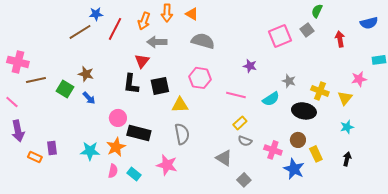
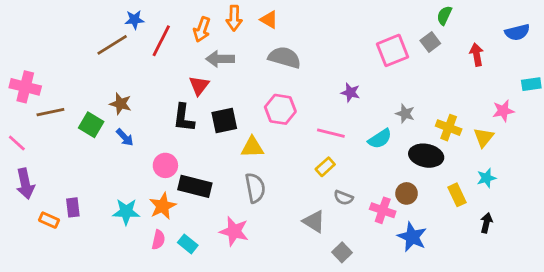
yellow rectangle: (240, 123) -> (325, 167), moved
brown circle: (298, 140) -> (407, 193), moved
yellow rectangle: (316, 154) -> (457, 195), moved

